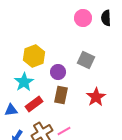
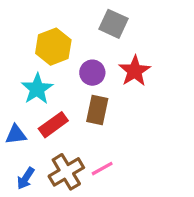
gray square: (86, 60) -> (113, 24), moved
red star: (96, 97) -> (135, 71), moved

